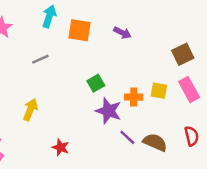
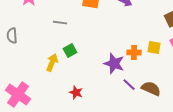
gray line: (40, 59) -> (60, 23), turned 32
green square: (96, 83) -> (70, 51), moved

